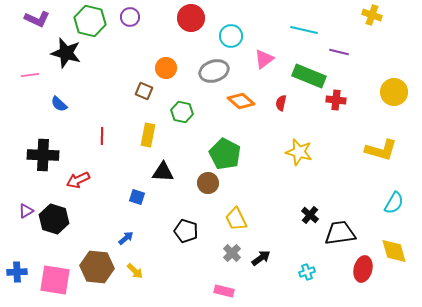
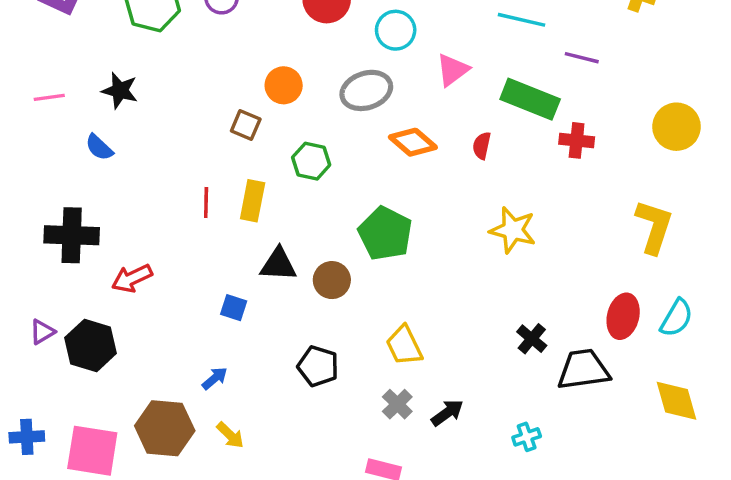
black star: (66, 53) -> (120, 90), moved, size x0.7
red line: (102, 136) -> (206, 203), moved
yellow L-shape: (381, 150) -> (654, 227), turned -88
brown circle: (208, 183) -> (332, 280), moved
red ellipse: (363, 269) -> (623, 316), moved

